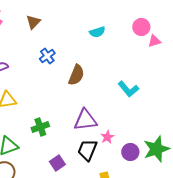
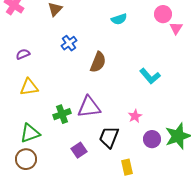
pink triangle: (154, 41) -> (176, 28), turned -40
purple triangle: (85, 120) -> (89, 107), moved
pink star: (107, 137) -> (135, 116), moved

